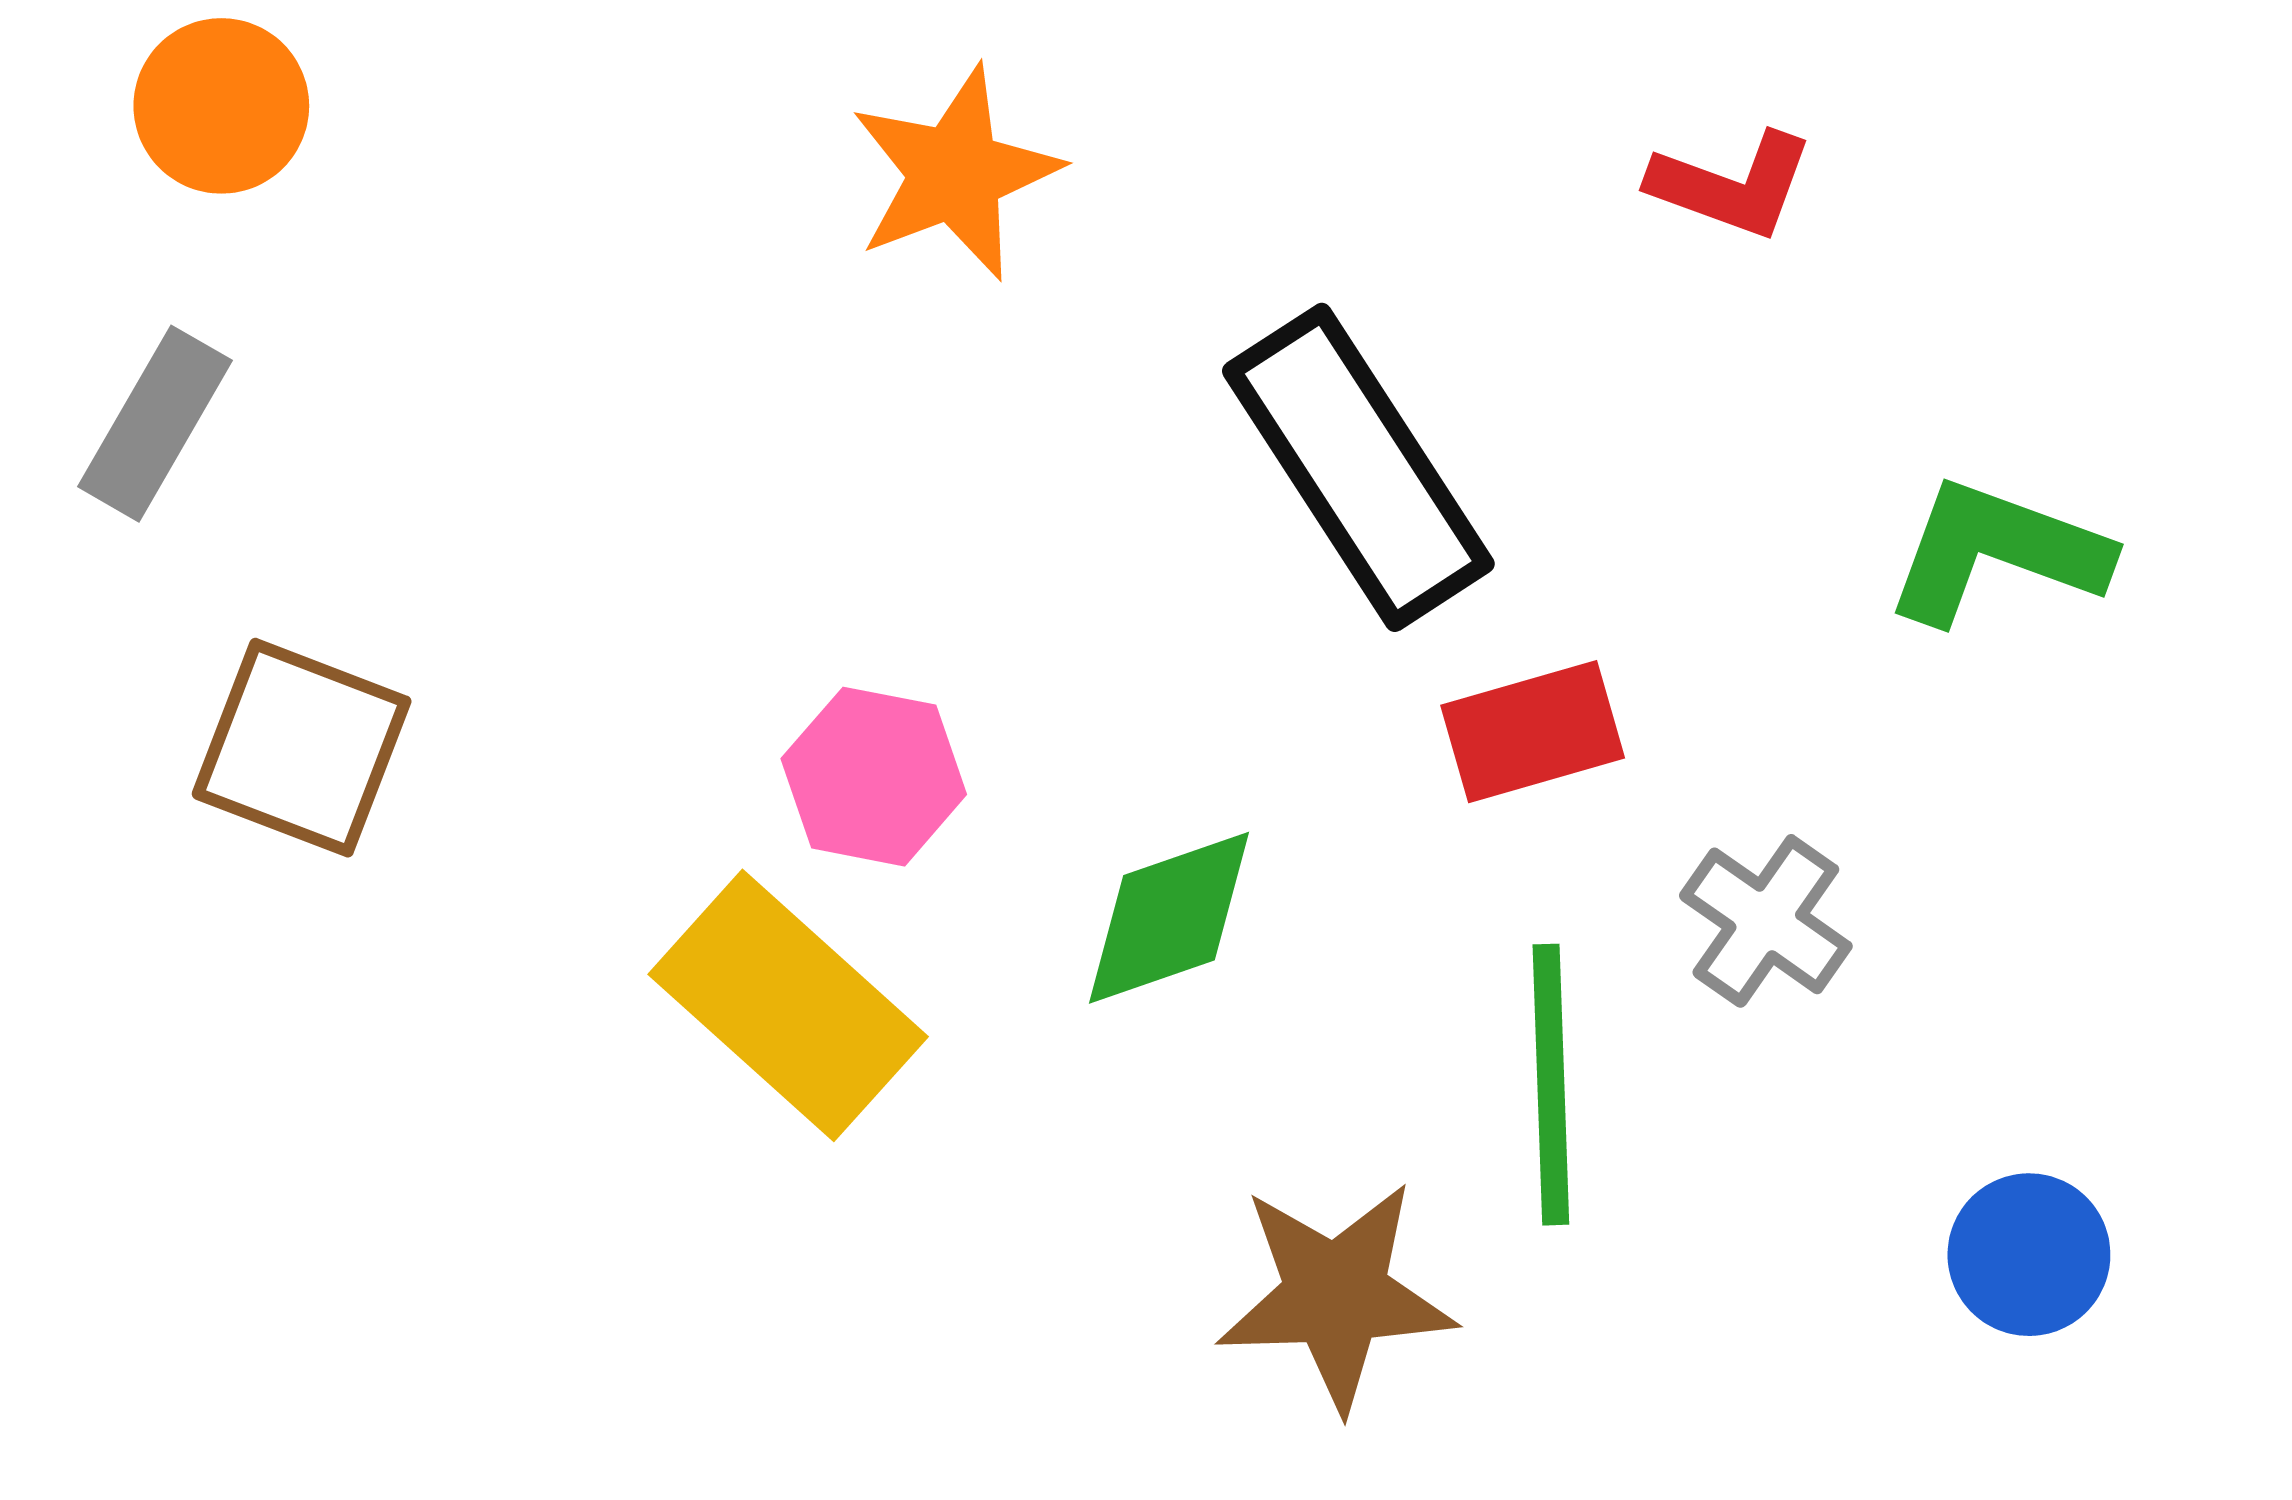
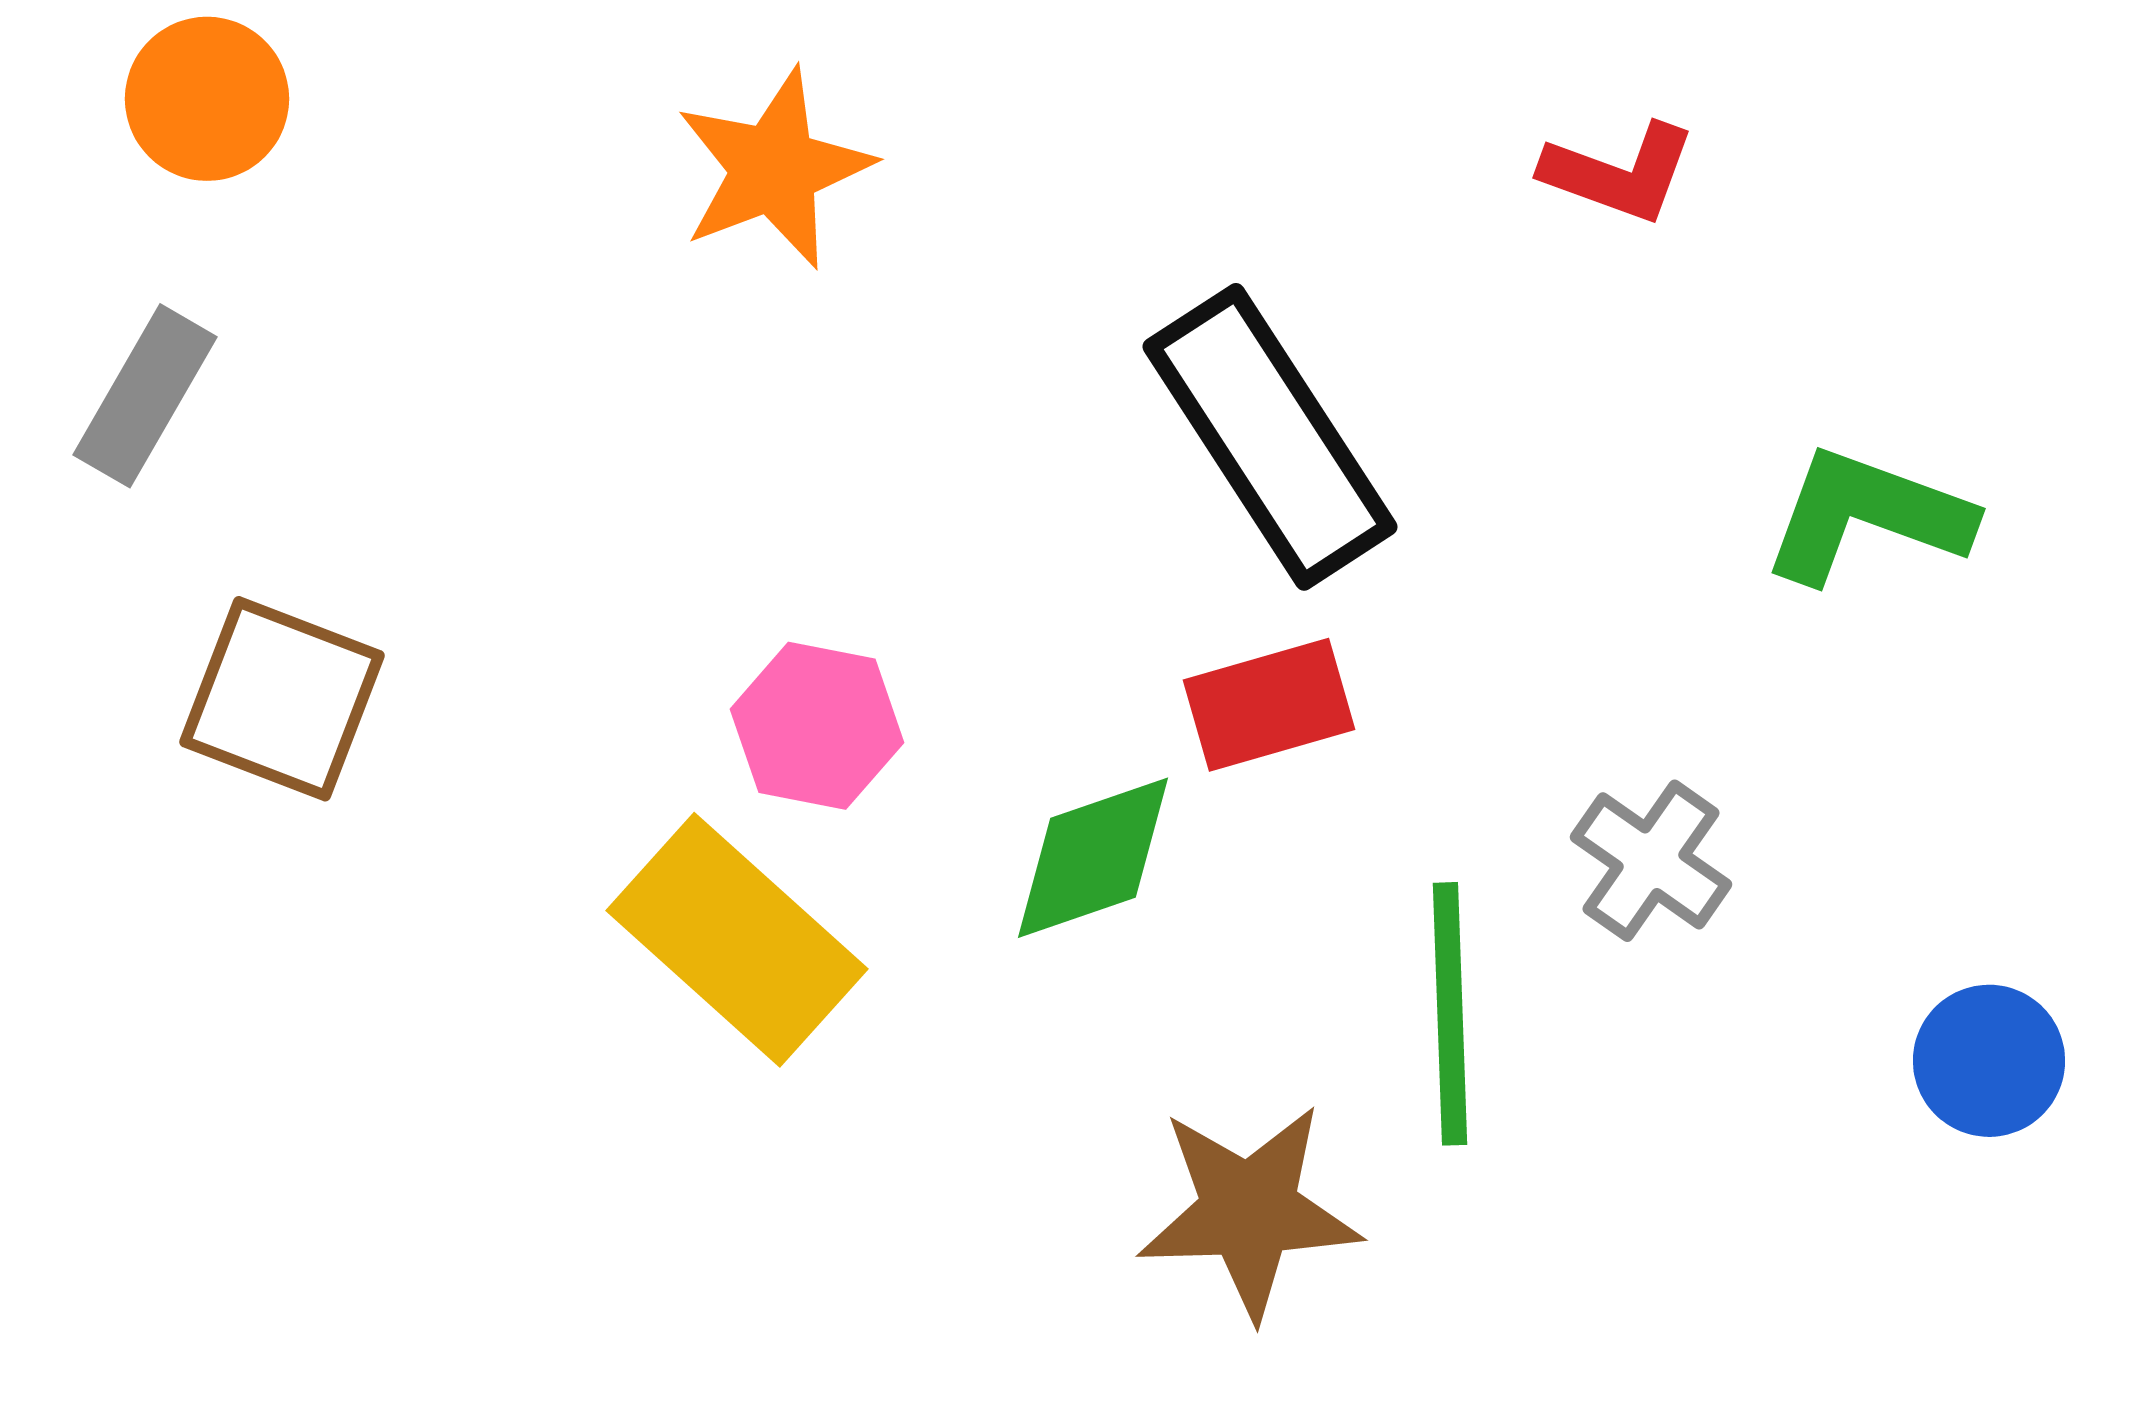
orange star: (955, 173) -> (774, 169), moved
red rectangle: (1533, 732) -> (1269, 705), moved
blue circle: (2029, 1255) -> (1989, 1061), moved

